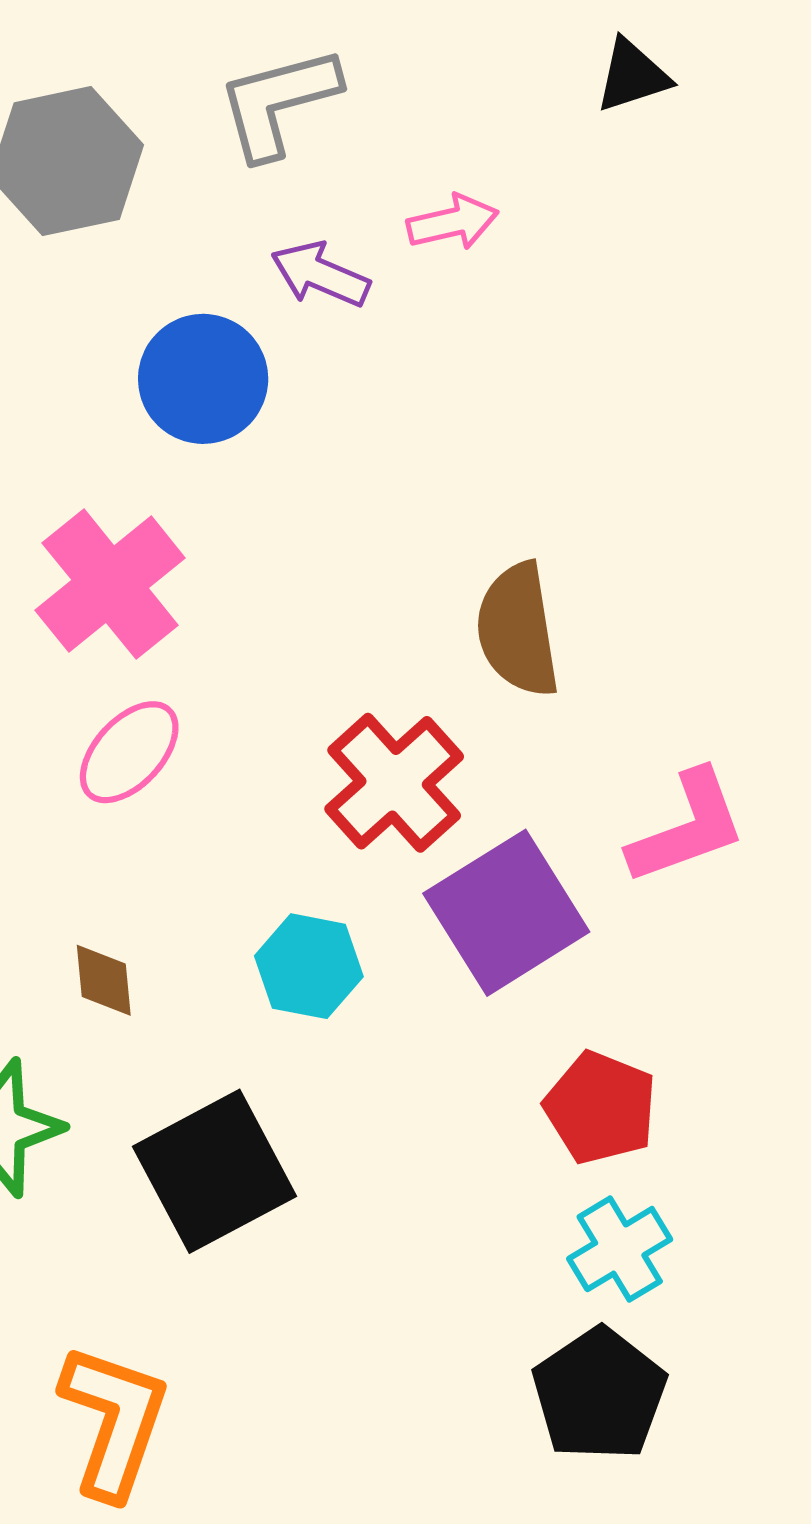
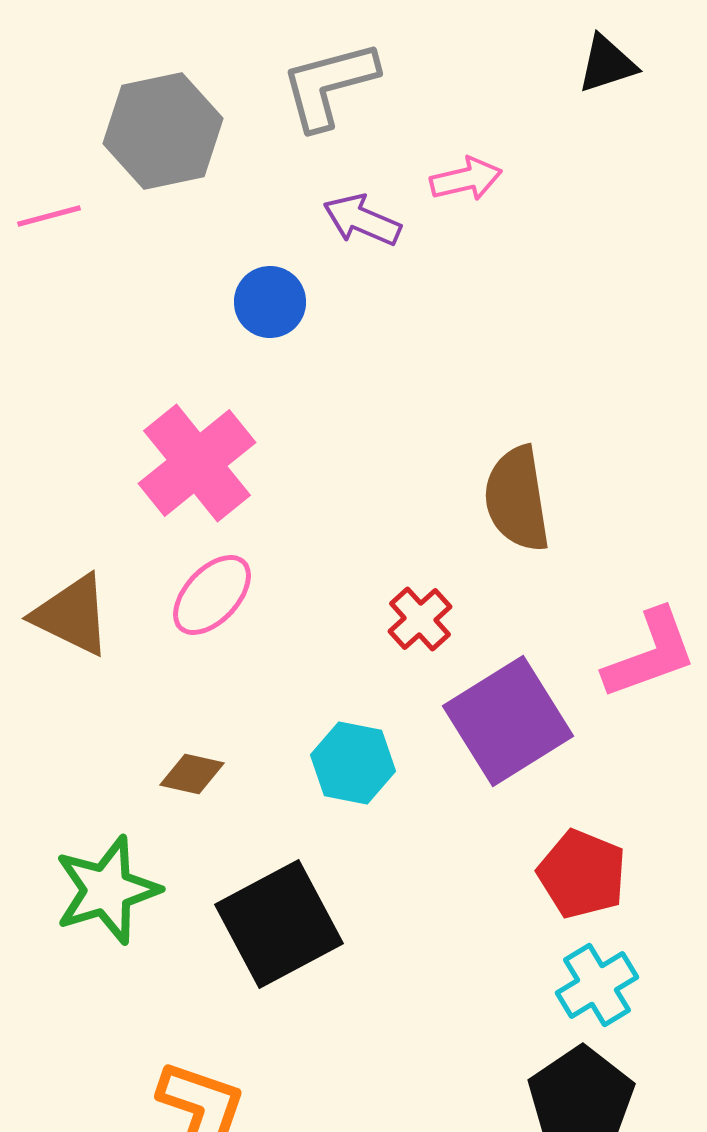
blue circle: (203, 379) -> (270, 302), size x0.7
red cross: (394, 783) -> (420, 619), size x0.6
brown diamond: (104, 980) -> (192, 774), turned -72

